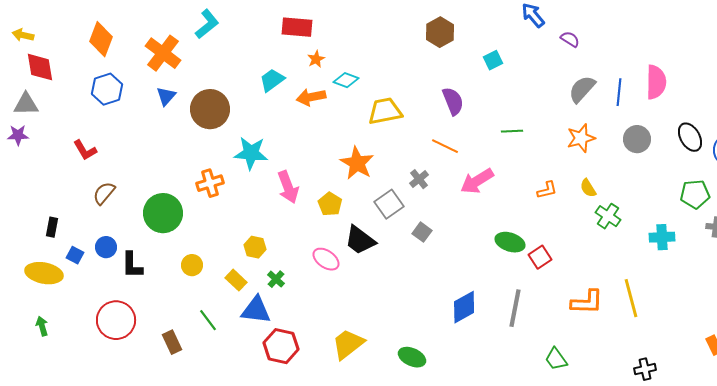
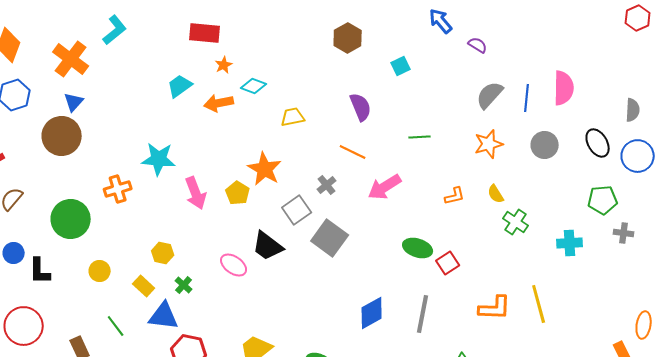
brown circle: (210, 109) -> (62, 136), moved
yellow trapezoid: (385, 111) -> (293, 117), size x0.7
yellow pentagon: (330, 204) -> (238, 193), moved
gray square: (422, 232) -> (330, 238), size x1.8

